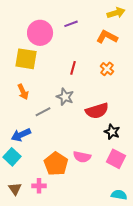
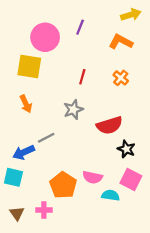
purple line: (71, 24) -> (80, 27), turned -48
gray star: (65, 97) -> (73, 110), turned 30
gray line: (43, 112) -> (46, 138), moved
cyan square: (12, 157) -> (13, 177), turned -30
cyan semicircle: (119, 195) -> (111, 195), moved

